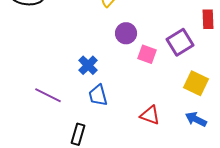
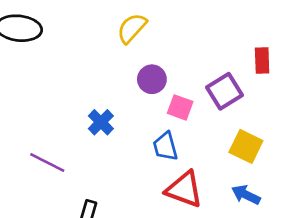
blue trapezoid: (98, 95) -> (165, 146), moved
red triangle: (150, 115) -> (184, 189), size x1.4

